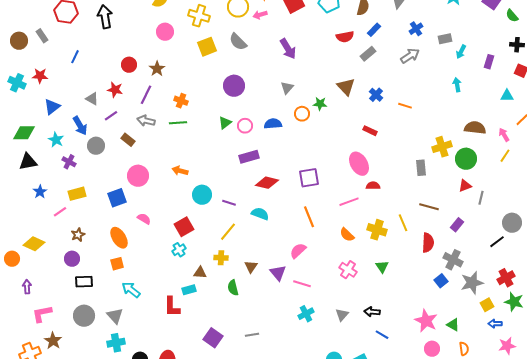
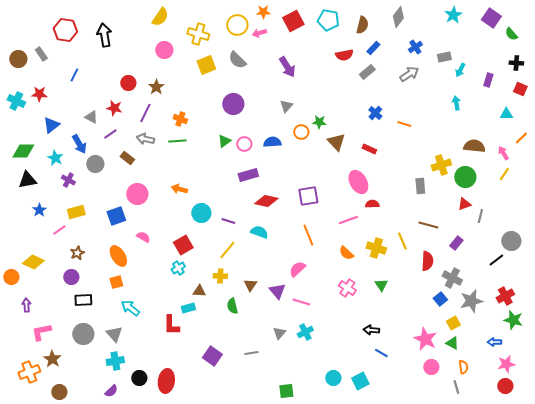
brown triangle: (346, 87) -> (336, 142), moved
yellow square: (487, 305) -> (453, 323), moved
gray triangle: (342, 315) -> (279, 333), moved

